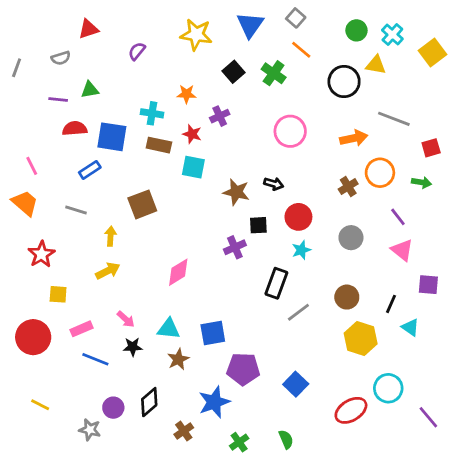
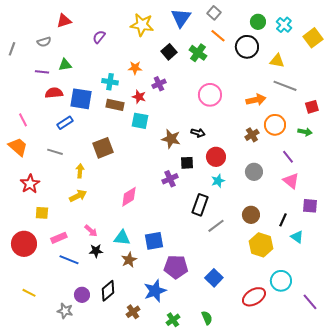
yellow triangle: (376, 65) -> (277, 61), moved
black circle: (344, 82) -> (247, 47), moved

